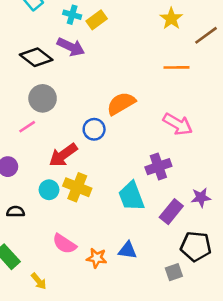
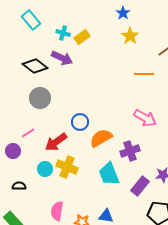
yellow star: (171, 19) -> (130, 36), moved
orange semicircle: (121, 104) -> (101, 138), moved
pink line: (27, 127) -> (28, 133), moved
pink semicircle: (64, 244) -> (57, 211), turned 66

